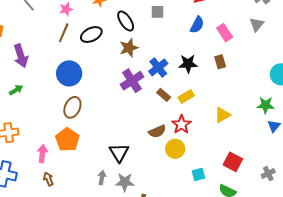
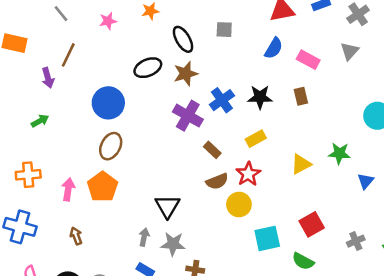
brown line: (64, 33) -> (68, 55), moved
pink rectangle: (225, 33) -> (308, 60), turned -30
black ellipse: (91, 35) -> (148, 68), moved
purple arrow: (21, 56) -> (48, 78), size x0.7
purple cross: (132, 81) -> (188, 116), turned -30
brown rectangle: (164, 95) -> (212, 150), moved
green star: (265, 105) -> (339, 153), moved
pink arrow: (42, 154) -> (68, 189), moved
red square: (233, 162) -> (312, 224), turned 30
cyan square: (198, 174) -> (267, 238), size x1.5

